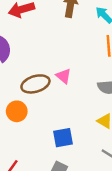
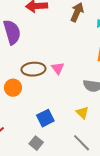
blue square: (63, 138) -> (45, 118), turned -30

